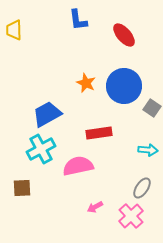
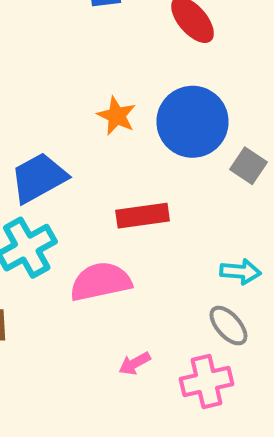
cyan arrow: (148, 150) -> (240, 272), moved
gray ellipse: (142, 188) -> (228, 326), turned -75
pink cross: (131, 216) -> (206, 381), turned 30

